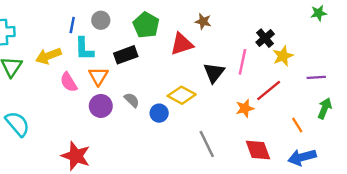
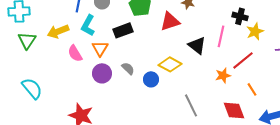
black cross: (265, 38) -> (240, 16), turned -35
cyan L-shape: (84, 49) -> (88, 25), turned 30
black triangle: (214, 73) -> (197, 45), turned -30
orange line: (297, 125) -> (252, 89), moved

